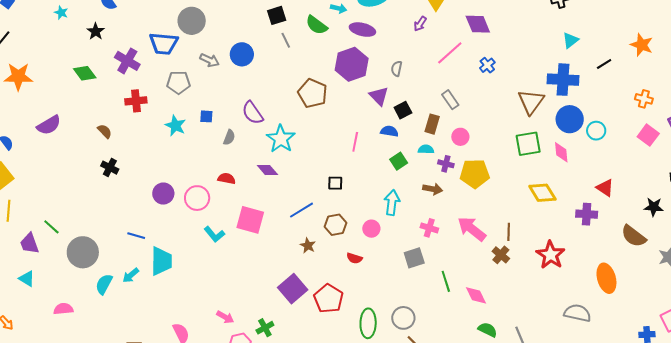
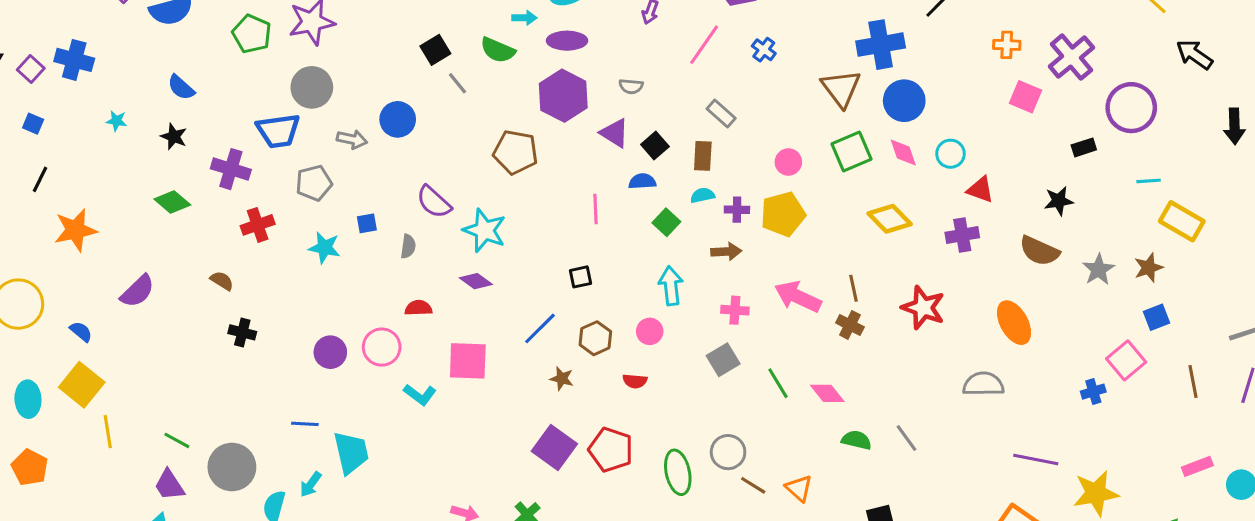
gray semicircle: (397, 69) -> (631, 86), turned -84
cyan circle: (596, 131) -> (950, 154), moved
pink circle: (460, 137) -> (788, 162), moved
purple trapezoid: (29, 244) -> (169, 485), moved

